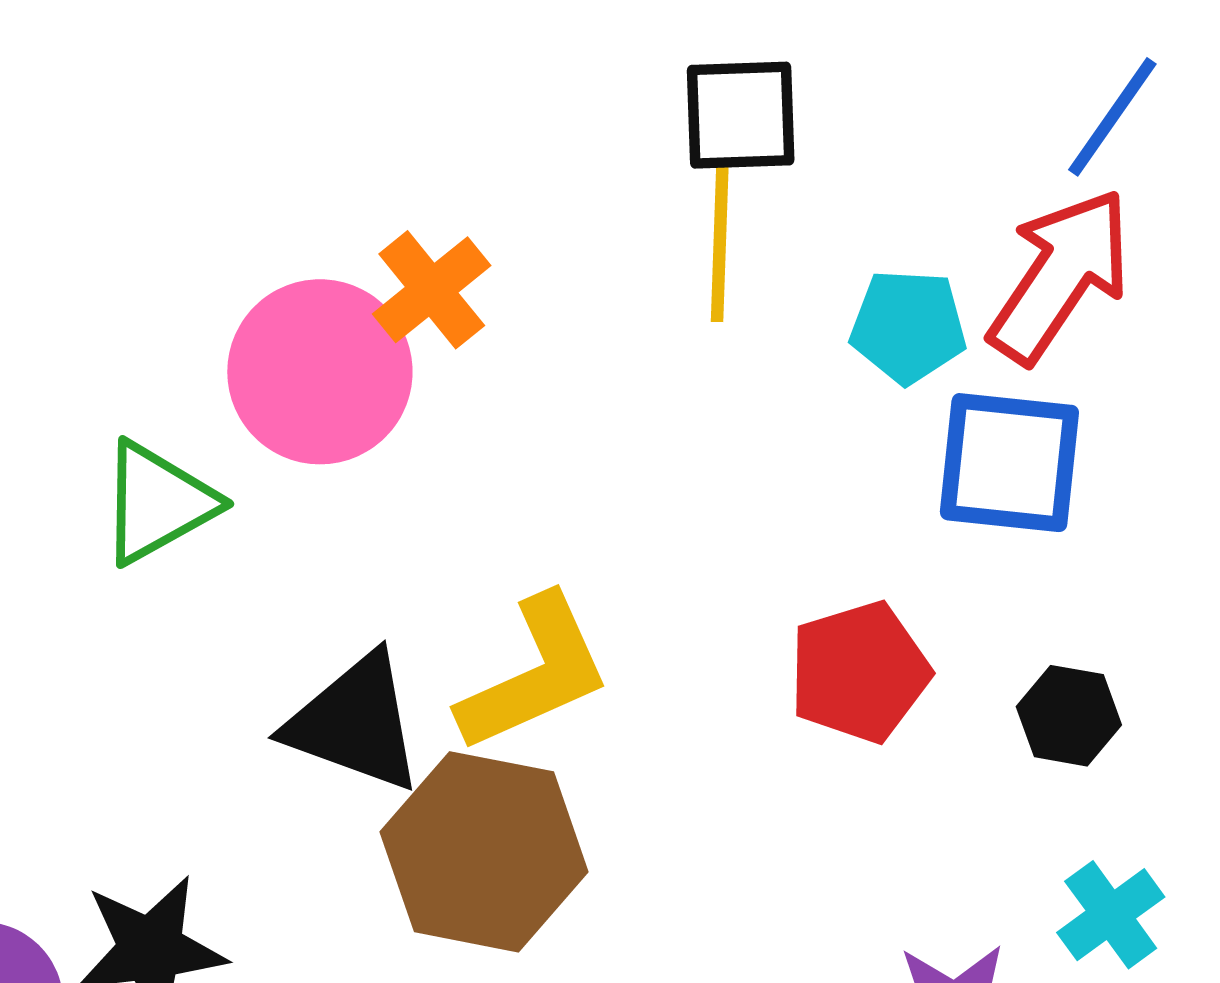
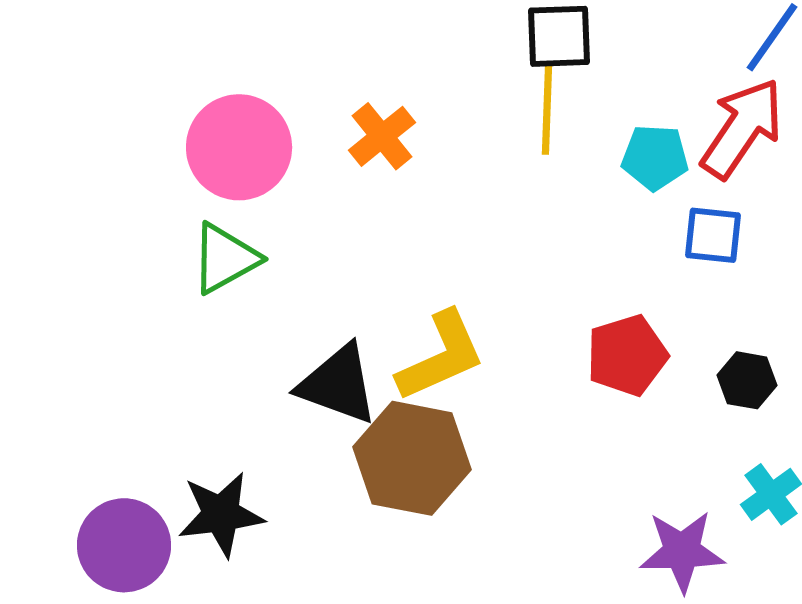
pink circle: (320, 372) -> (239, 147), moved
blue square: (1009, 463) -> (713, 235), size x0.7

